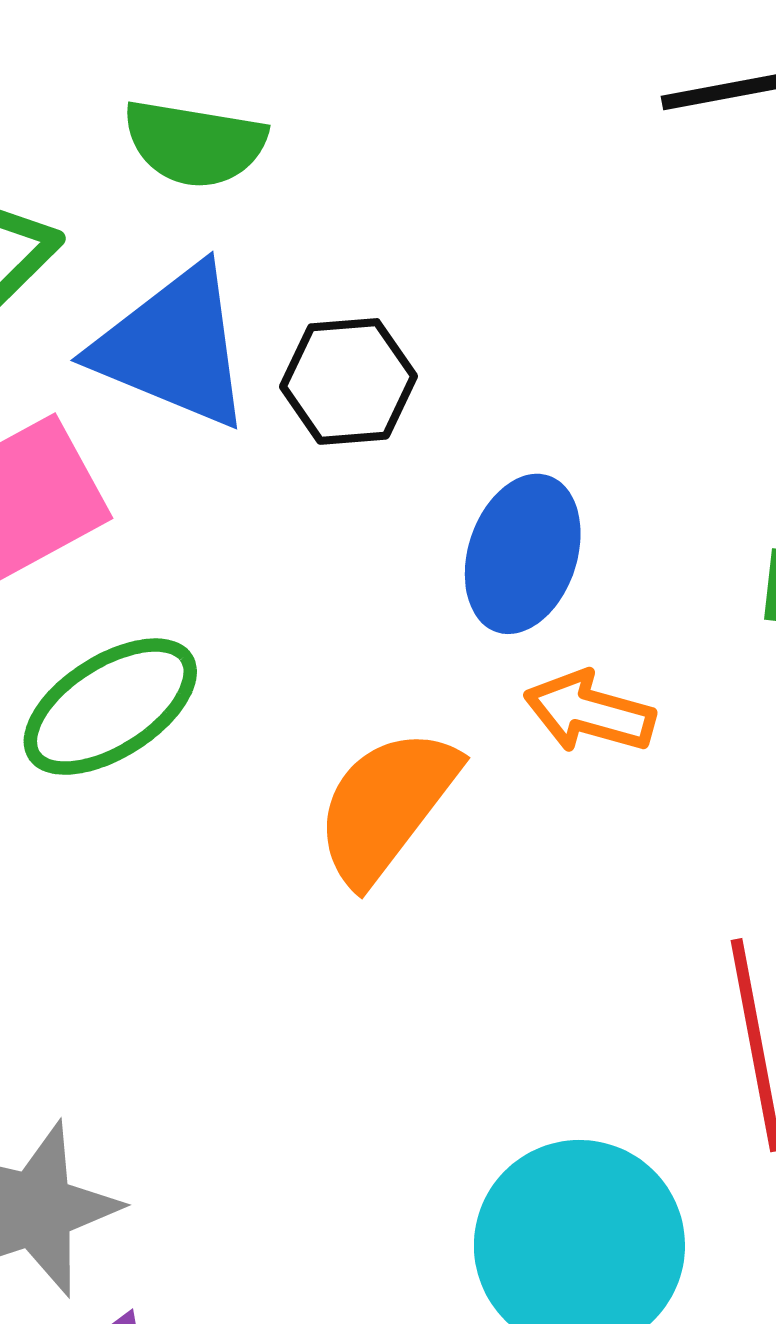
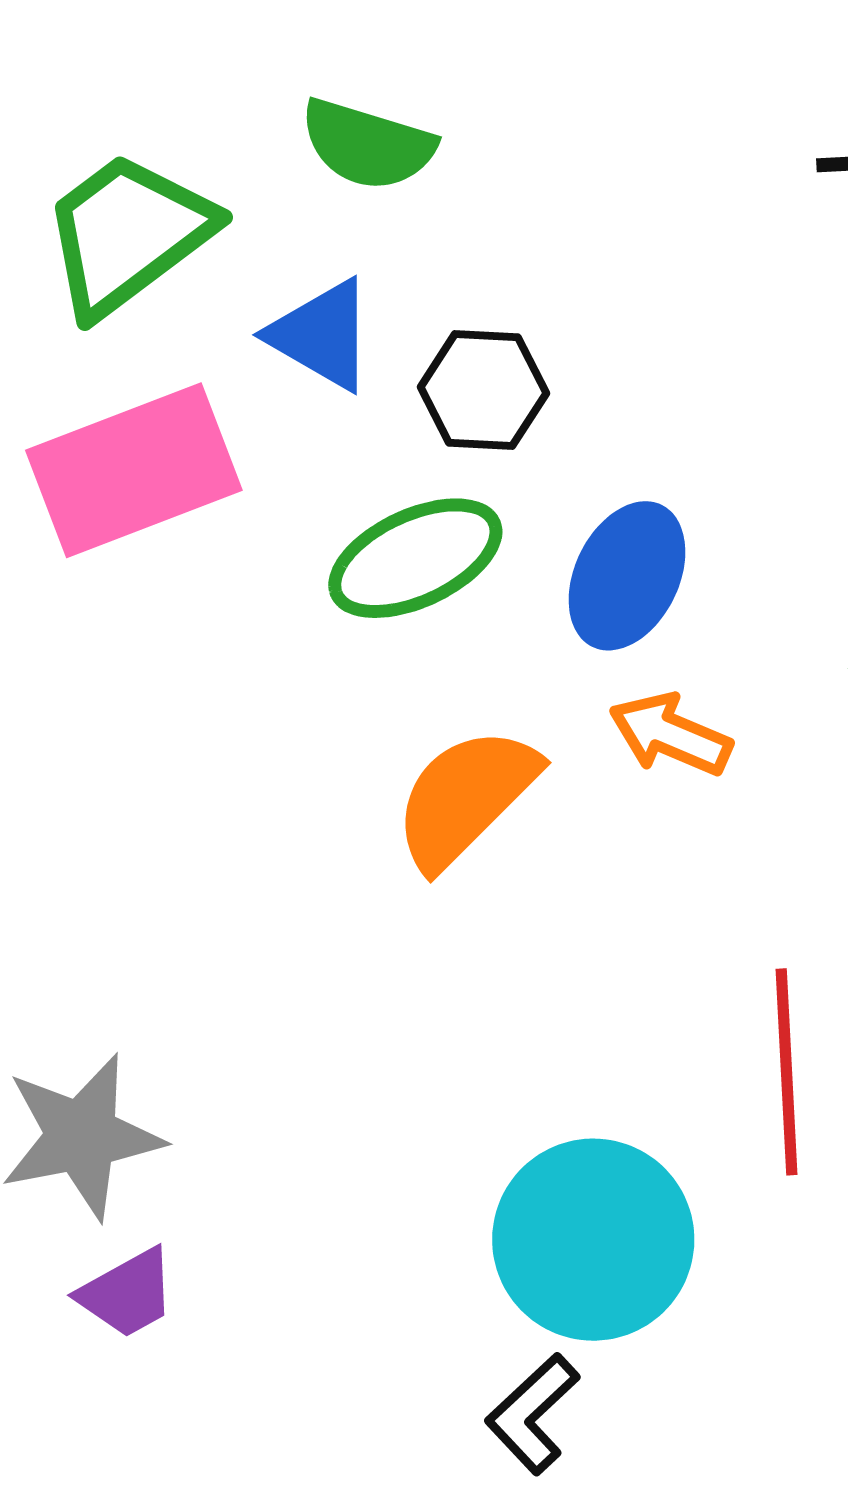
blue triangle: (173, 347) -> (322, 335), size x0.7
green ellipse: (110, 707) -> (415, 558), moved

